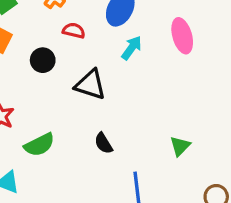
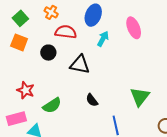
red semicircle: (74, 31) -> (66, 32), size x1.5
green triangle: (180, 146) -> (140, 97), size x1.5

